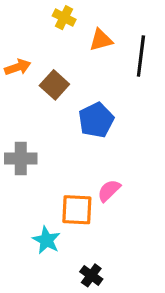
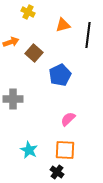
yellow cross: (64, 18) -> (28, 12), moved
orange square: (77, 210) -> (65, 150), moved

